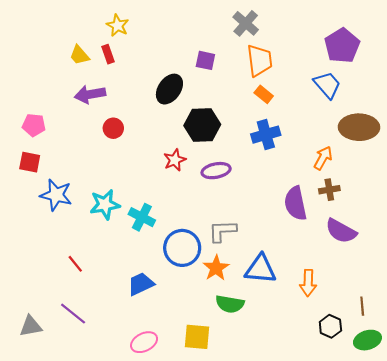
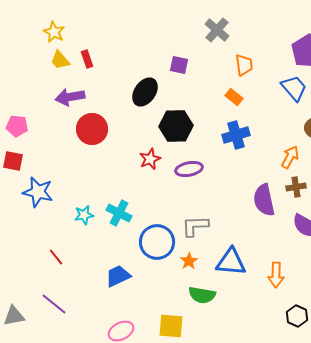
yellow star: (118, 26) -> (54, 32), moved
orange trapezoid: (259, 60) -> (244, 65), moved, size x0.7
red circle: (113, 128) -> (92, 129), size x1.6
cyan star: (105, 204) -> (84, 215), moved, size x0.7
orange star: (216, 268) -> (189, 261), size x0.7

